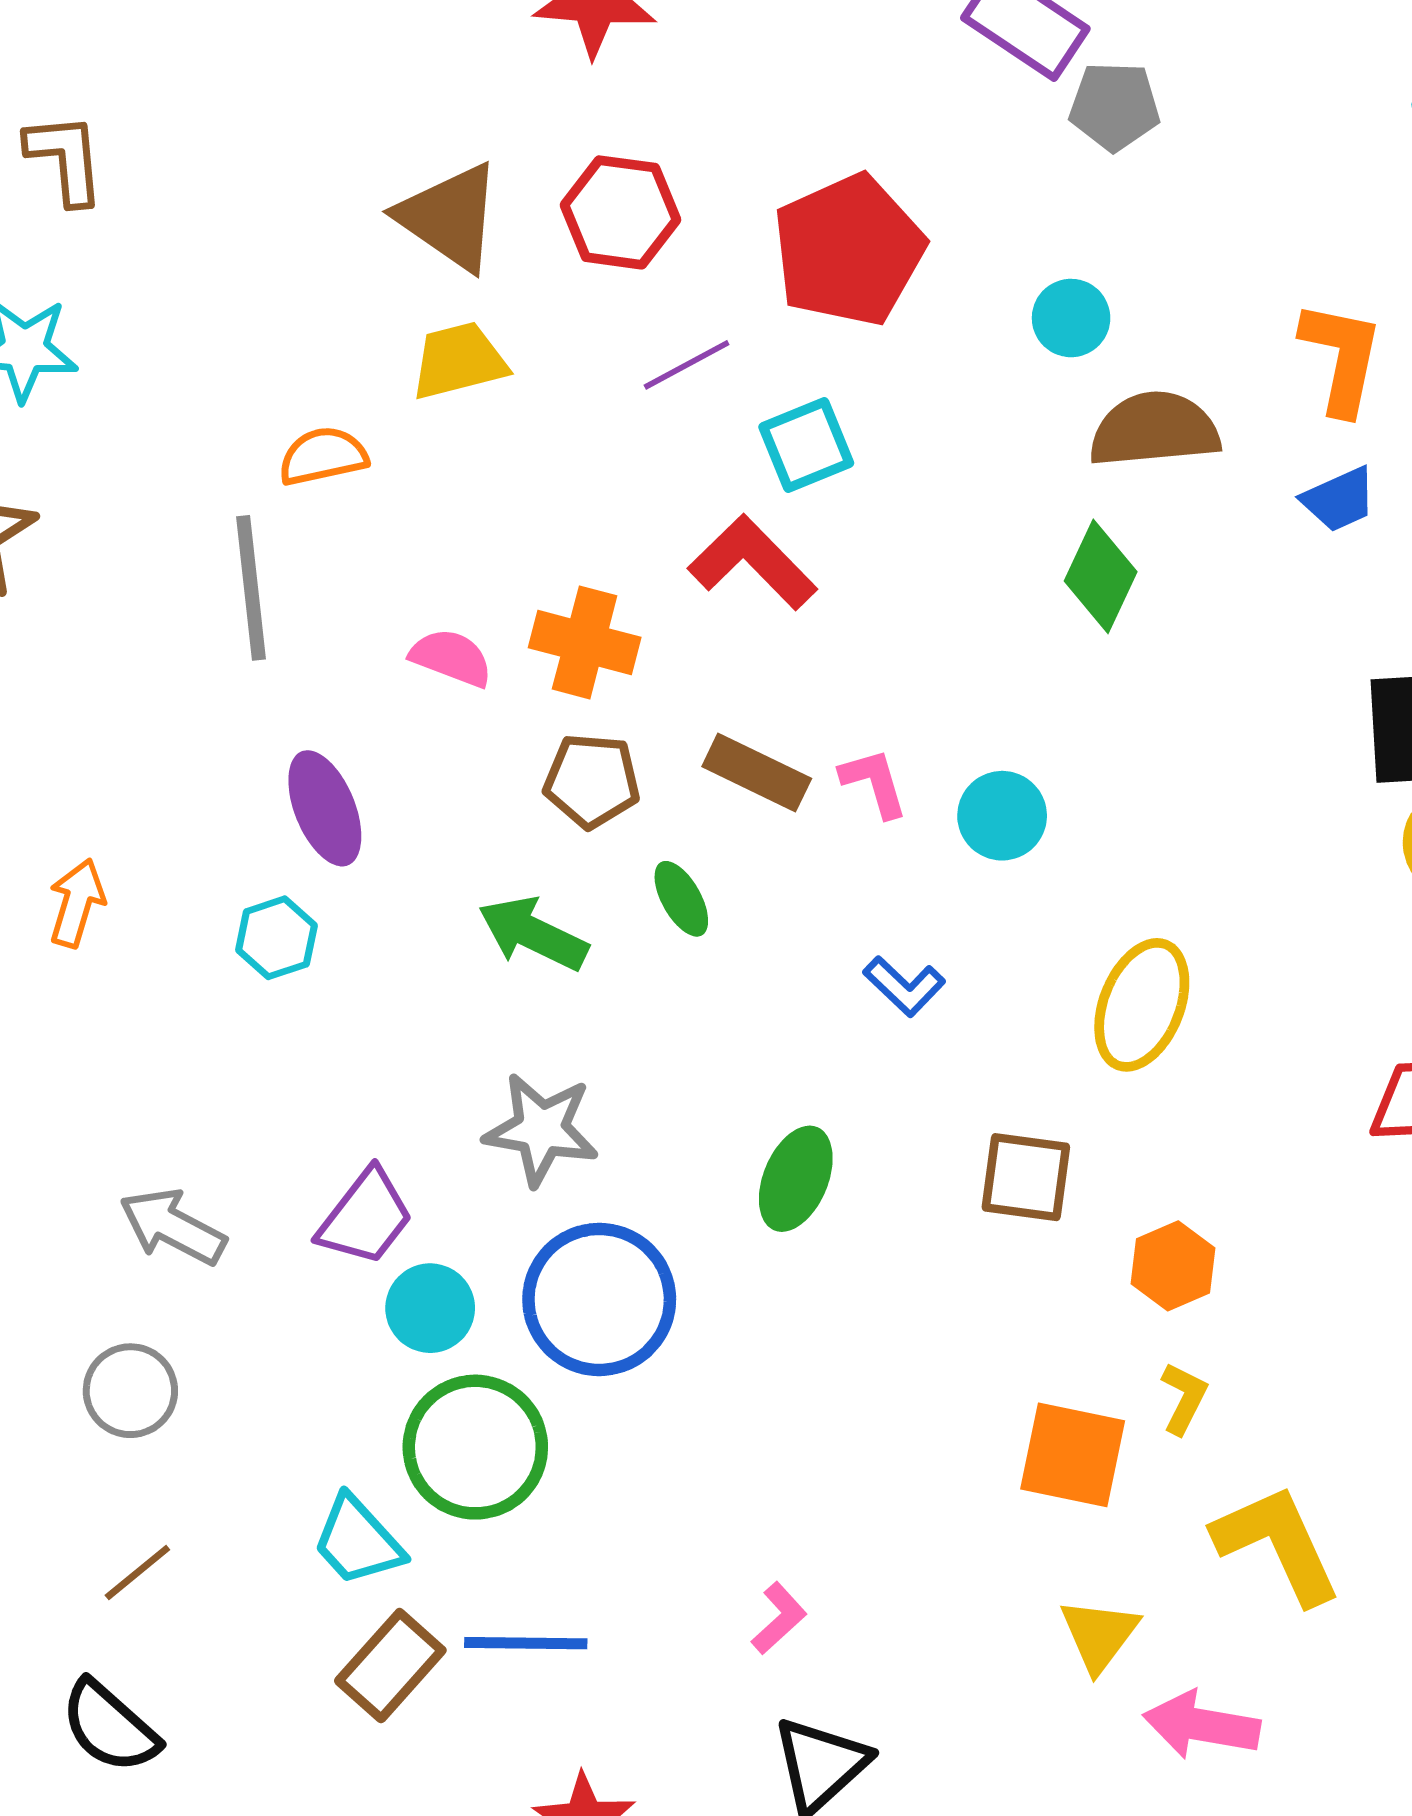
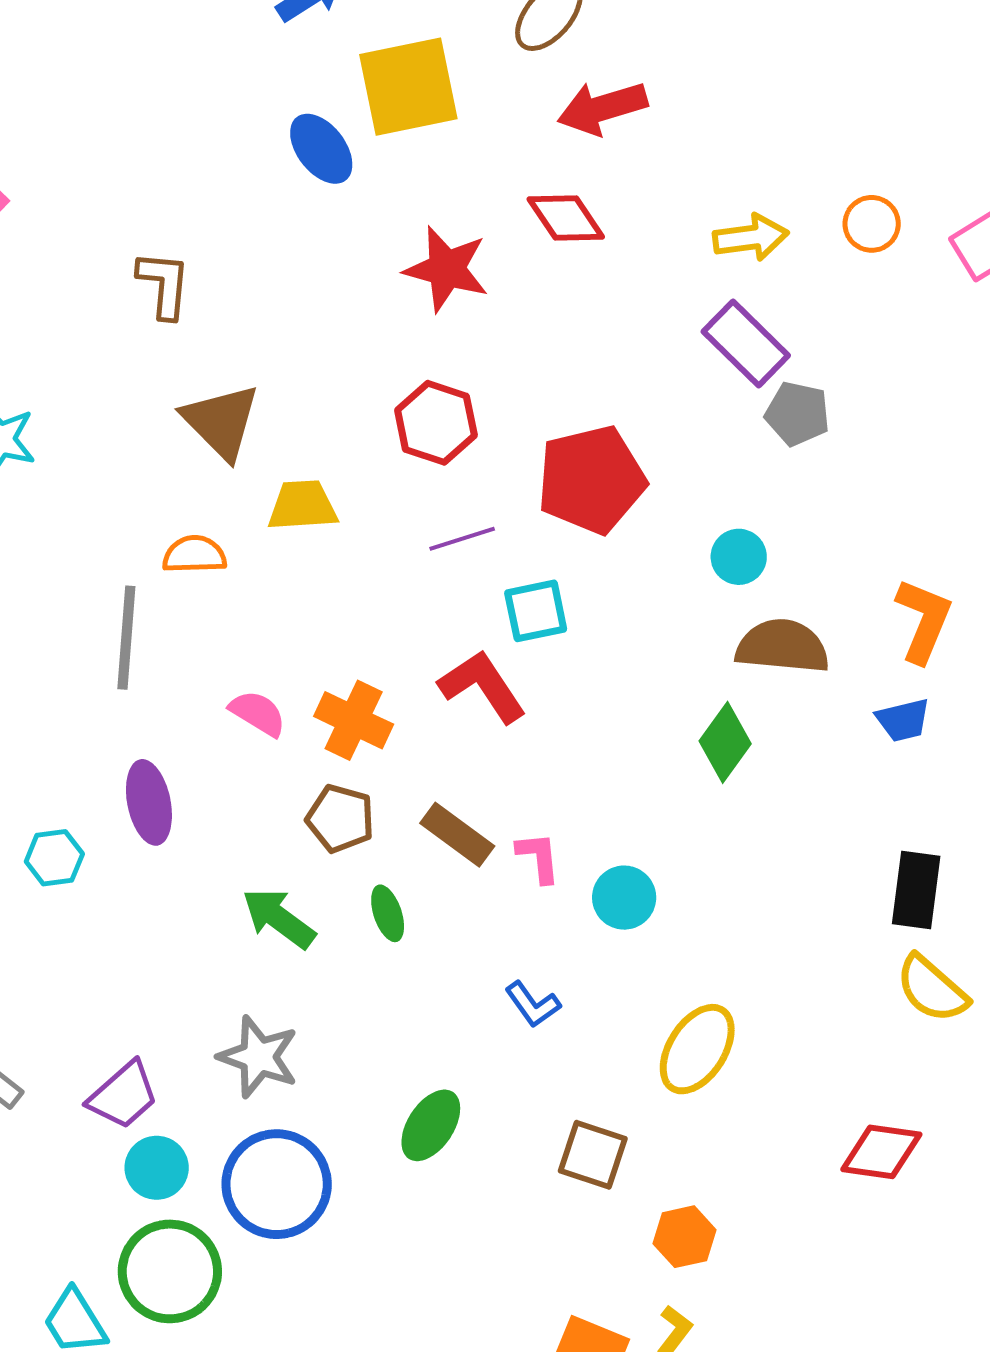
brown L-shape: (65, 159) -> (164, 285), moved
brown triangle: (450, 217) -> (221, 422), moved
cyan hexagon: (276, 938) -> (54, 858), moved

